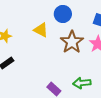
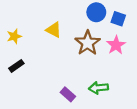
blue circle: (63, 14) -> (96, 12), moved

